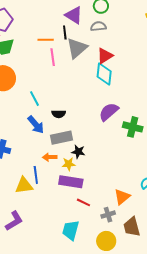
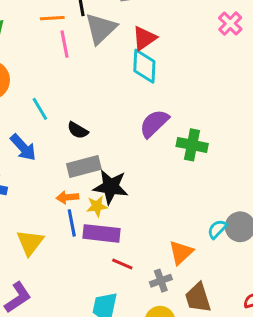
black semicircle: (59, 114) -> (78, 130), turned 32
blue arrow: (36, 125) -> (23, 147), moved
black star: (78, 152) -> (111, 187), size x1.6
blue line: (36, 175) -> (72, 223), moved
yellow triangle: (24, 185) -> (30, 242), turned -42

